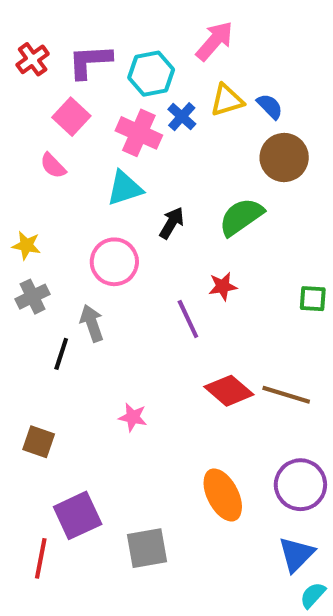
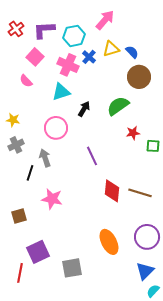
red star: (223, 286) -> (133, 133), moved
red diamond: (229, 391) -> (112, 191), turned 55
pink star: (133, 417) -> (52, 199), moved, size x1.5
brown square: (39, 442) -> (19, 216), turned -35

